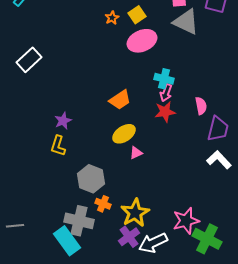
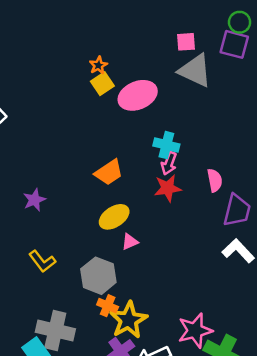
yellow square: (137, 15) -> (102, 84), moved
yellow L-shape: (58, 146) -> (42, 261), moved, turned -55
gray hexagon: (91, 179) -> (98, 276), moved
orange cross: (103, 204) -> (108, 306), moved

